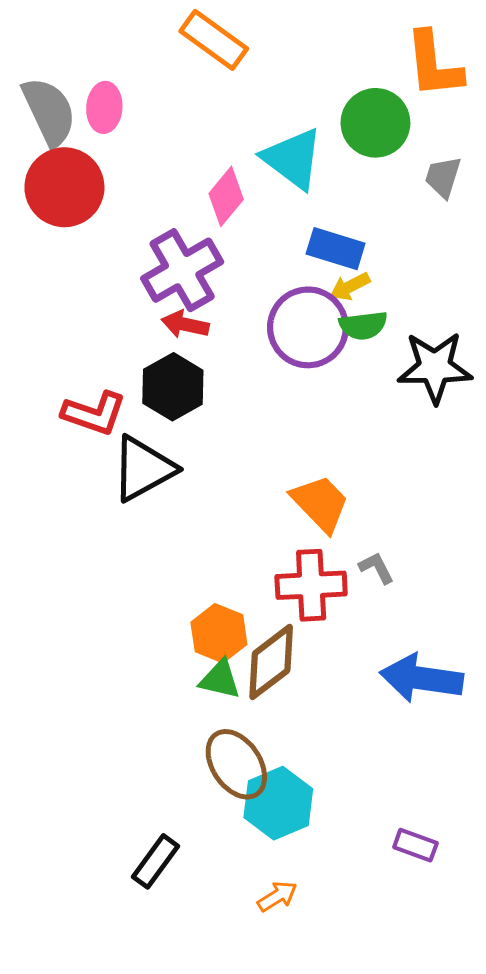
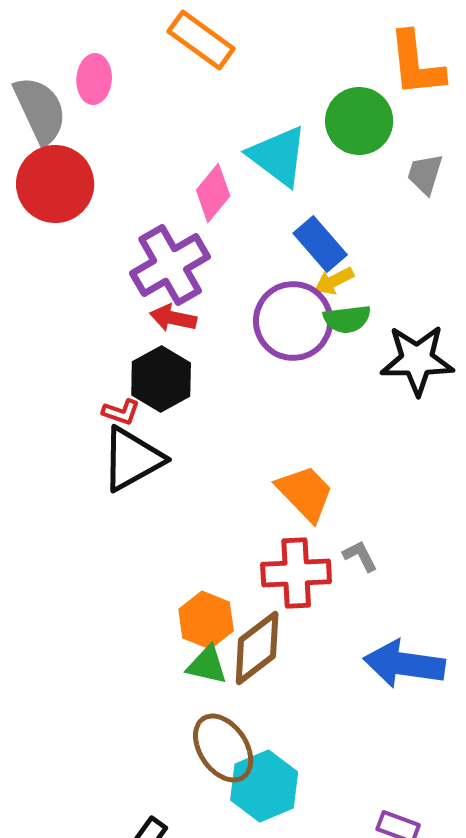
pink ellipse: (104, 107) -> (94, 79), moved
blue rectangle: (336, 249) -> (320, 244), turned 32
red L-shape: (94, 413) -> (121, 412), moved, size x0.6

